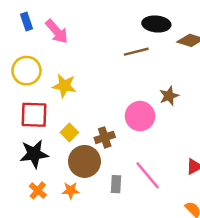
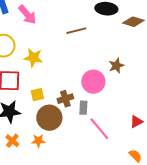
brown line: (136, 52) -> (76, 31), moved
yellow square: (69, 132) -> (37, 95), turned 32
gray rectangle: (116, 184) -> (83, 108), moved

